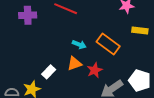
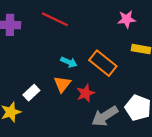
orange triangle: (74, 64) -> (62, 84), turned -35

